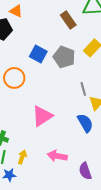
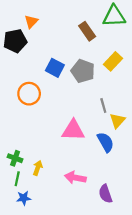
orange triangle: (16, 11) -> (31, 22), turned 48
pink triangle: (42, 116) -> (73, 130), moved, turned 35
yellow arrow: (22, 157) -> (38, 168), moved

